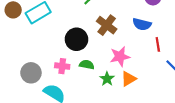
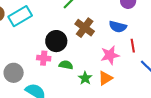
pink star: (120, 56) -> (110, 55), moved
pink cross: (62, 66) -> (44, 58), moved

